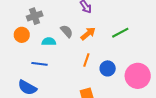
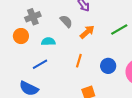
gray semicircle: (67, 31) -> (66, 21), moved
orange line: (86, 60) -> (79, 61), moved
blue line: (39, 64) -> (40, 64), turned -35

